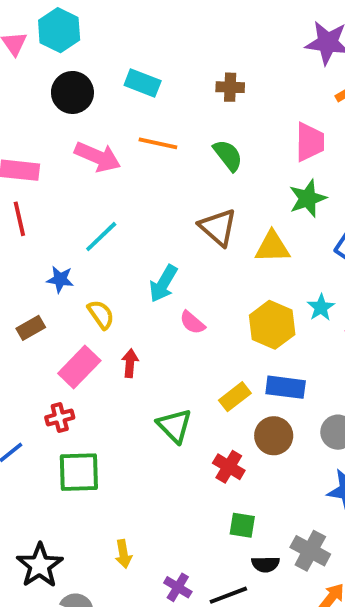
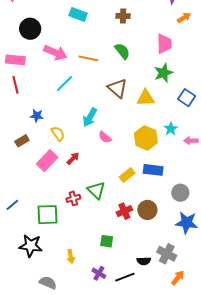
black circle: (72, 92) -> (30, 29), moved
orange line: (158, 143) -> (88, 58), moved
cyan line: (101, 237) -> (65, 83), moved
red arrow: (130, 363) -> (73, 158), turned 40
red cross: (60, 418) -> (73, 198), moved
brown circle: (274, 436) -> (147, 210), moved
red cross: (229, 467) -> (124, 211), turned 35
green square: (242, 525) -> (107, 241), moved
black star: (40, 565) -> (31, 246), moved, turned -30

